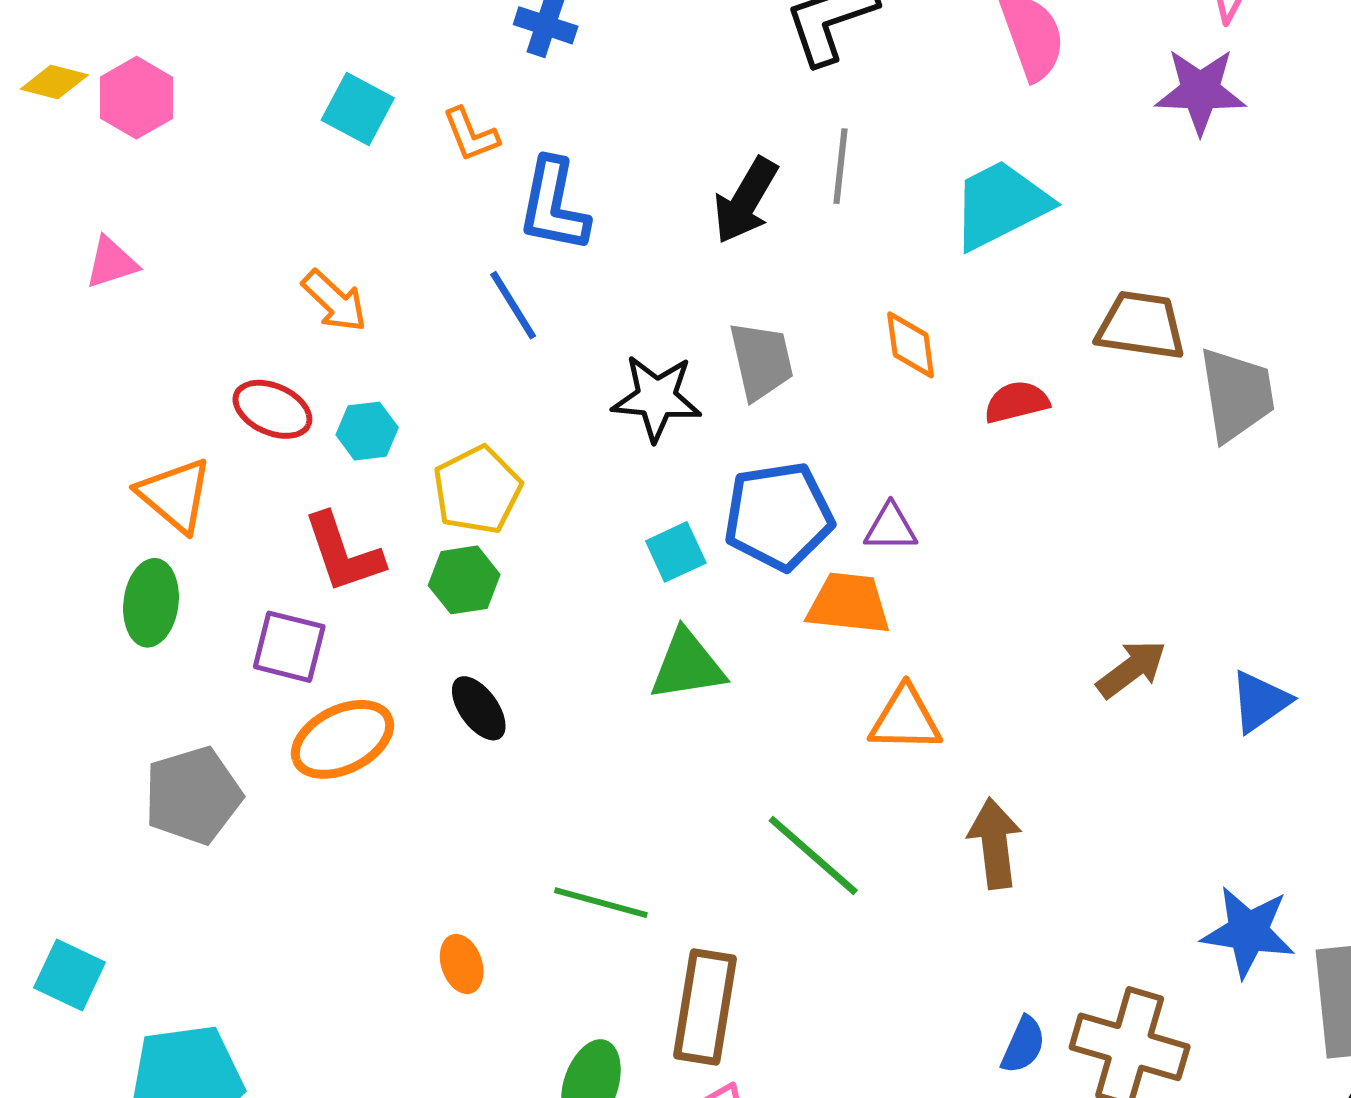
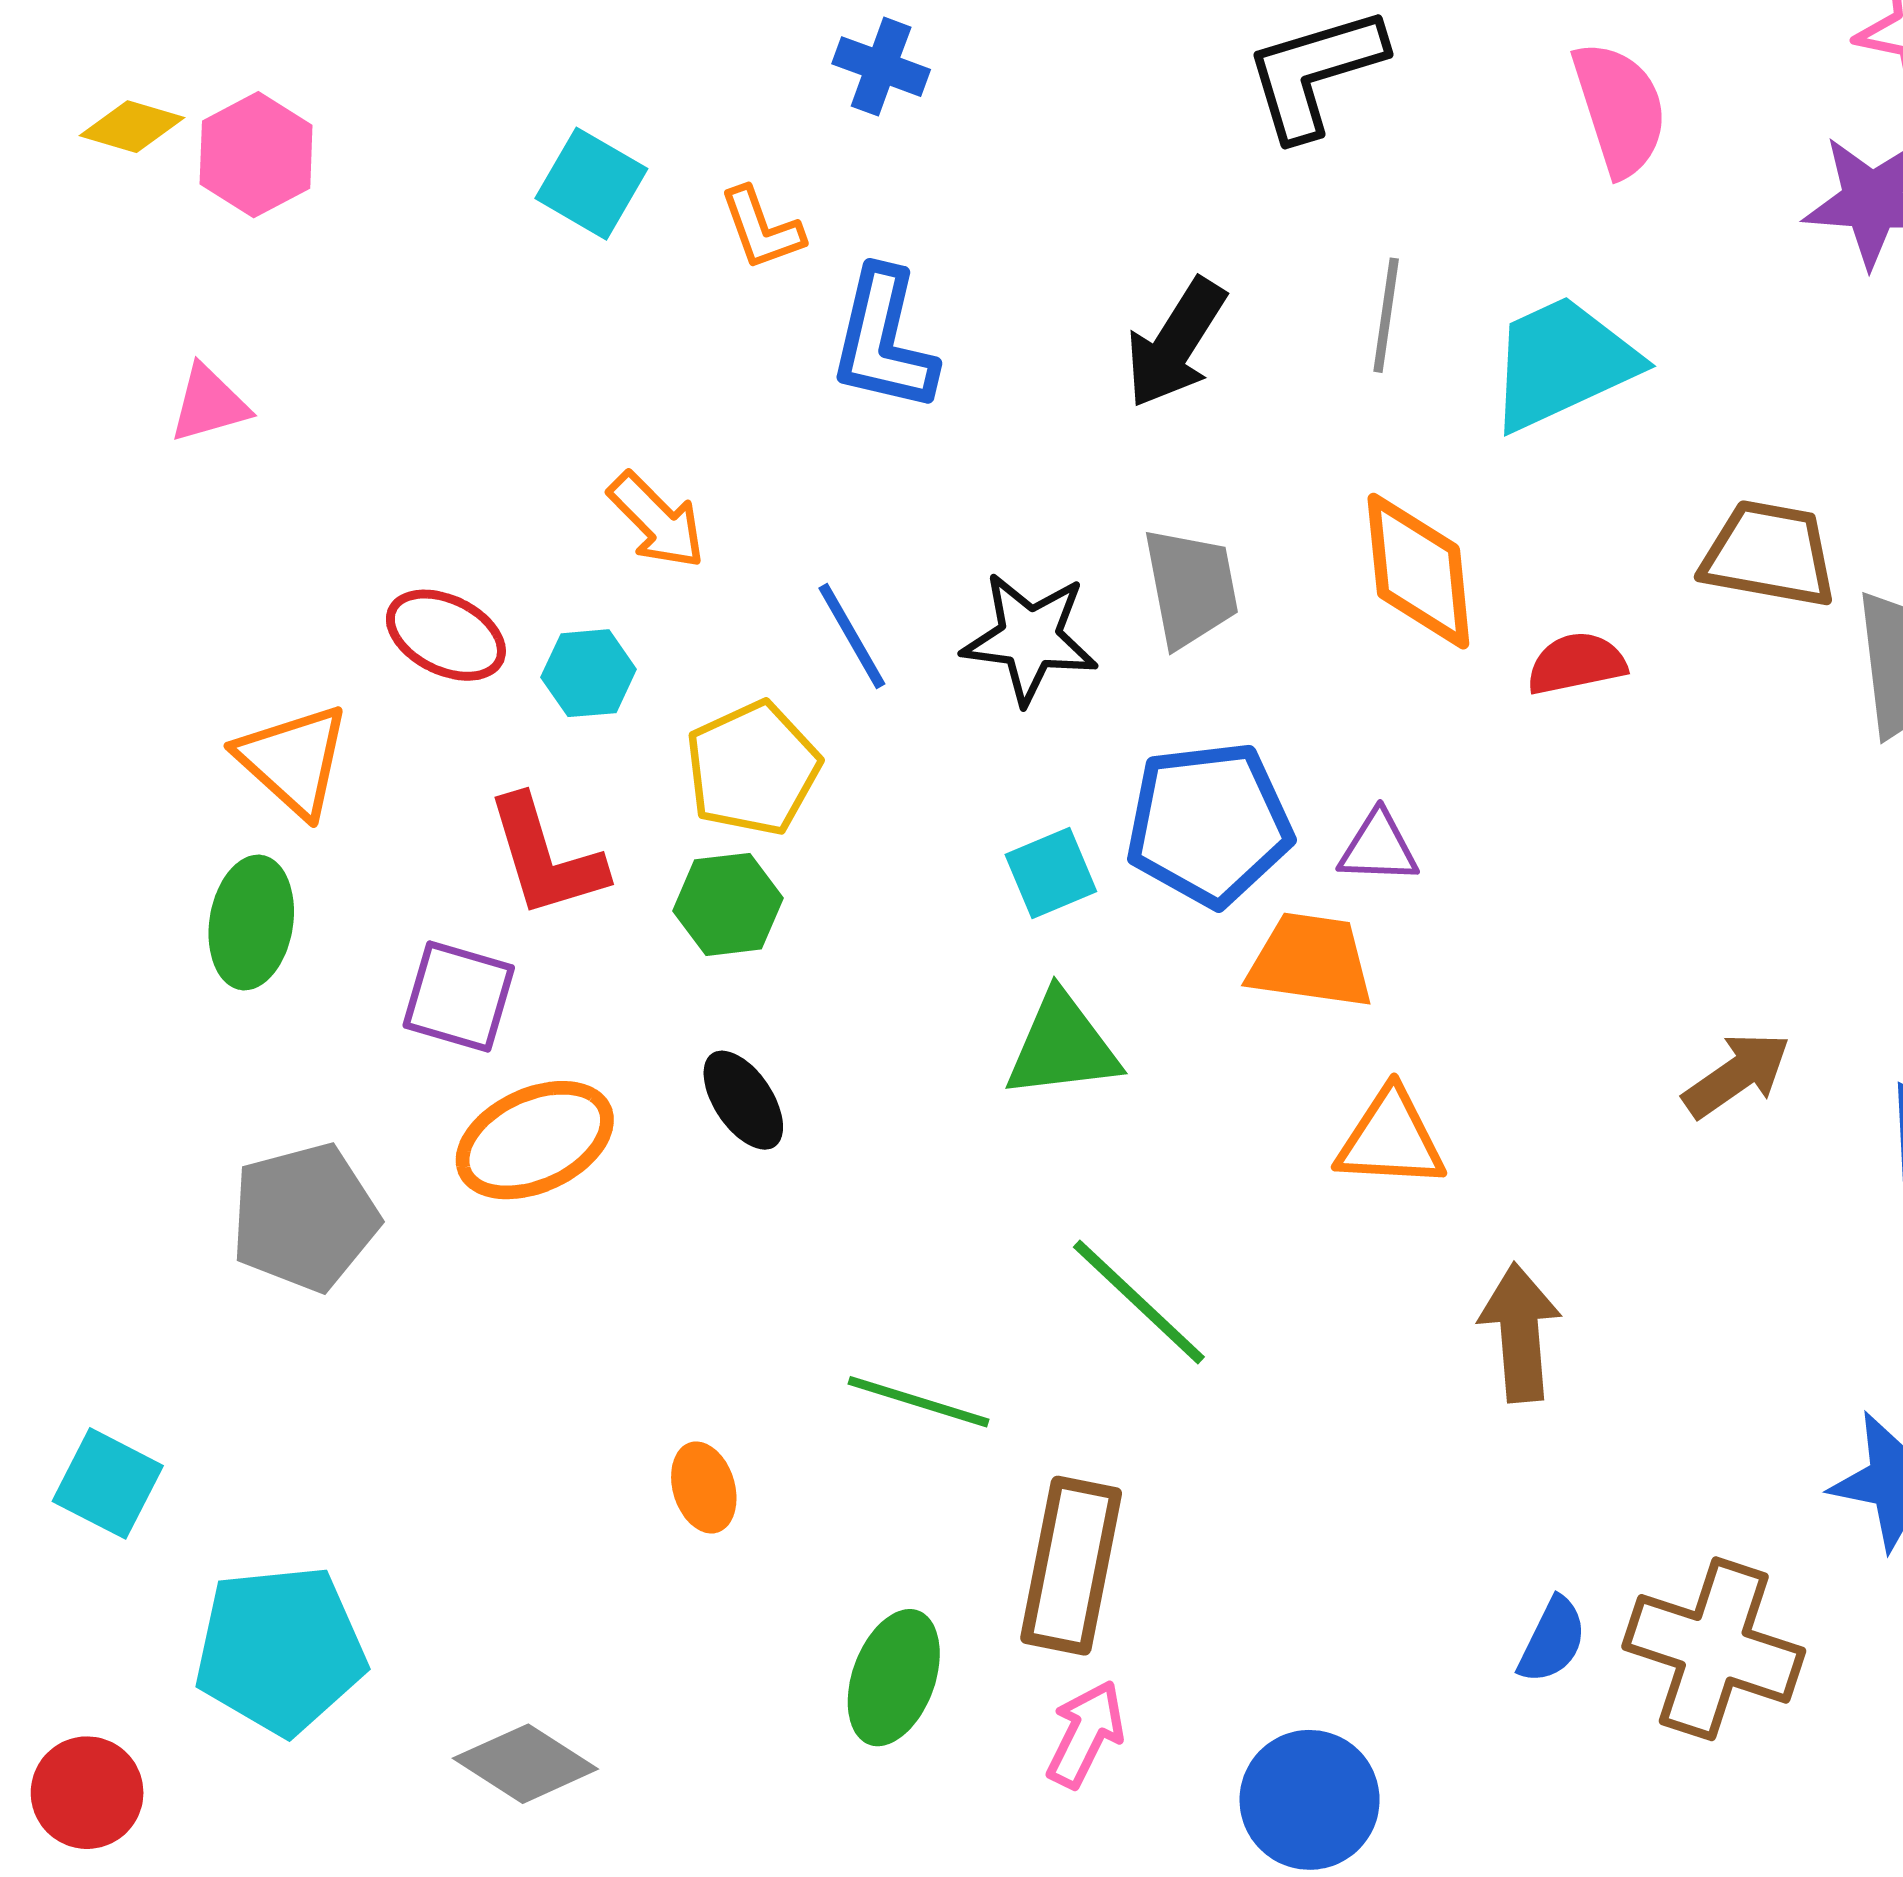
gray line: (841, 166) -> (1386, 315), moved
orange arrow: (334, 301) -> (657, 521), moved
blue line: (513, 305) -> (852, 636), moved
orange diamond: (911, 345) -> (1418, 571), size x1.5
green line: (813, 855) -> (1139, 1302), moved

